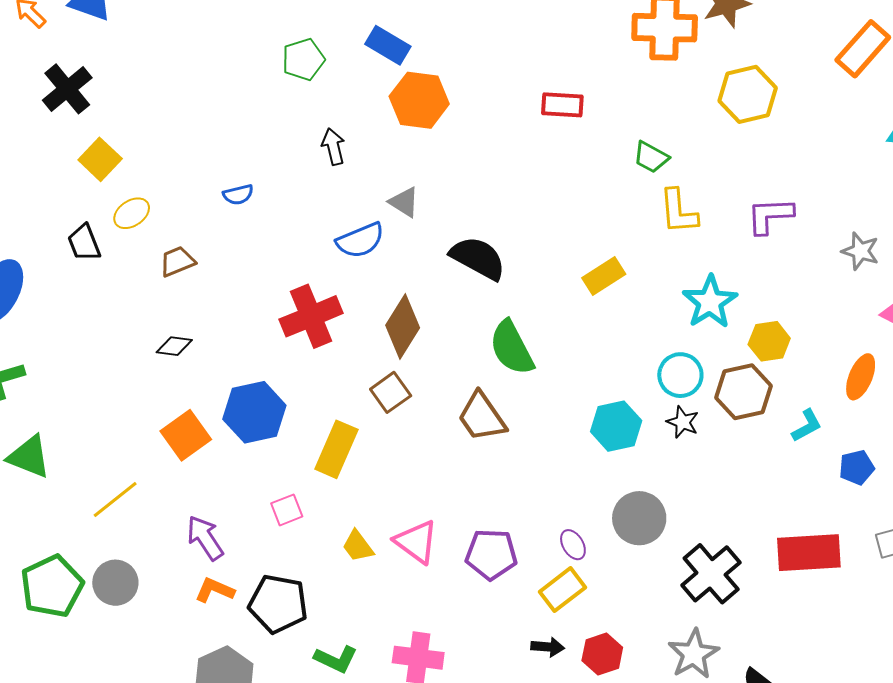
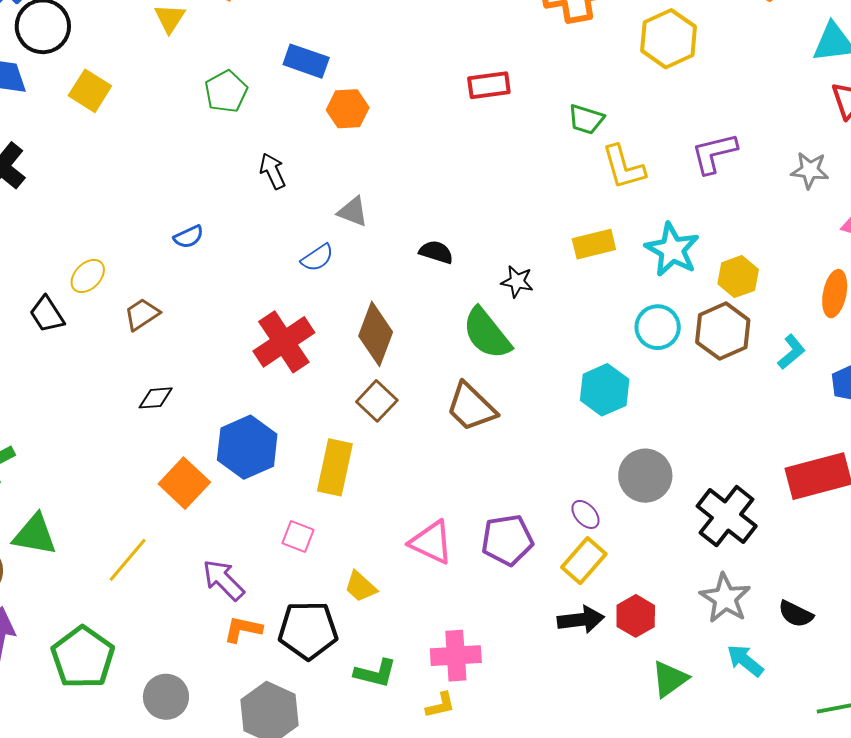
orange hexagon: (419, 100) -> (348, 109), size x0.7
yellow square: (100, 159) -> (90, 91), moved
blue semicircle: (360, 240) -> (317, 258), size x0.7
black semicircle: (478, 258) -> (436, 252), size x0.6
yellow rectangle: (604, 276) -> (594, 244), moved, turned 30
black star: (683, 422) -> (517, 282), moved
pink square: (287, 510) -> (298, 537), turned -36
yellow trapezoid: (358, 546) -> (361, 587), moved
gray circle: (115, 583) -> (166, 697), moved
black arrow: (548, 647) -> (581, 620), size x1.4

